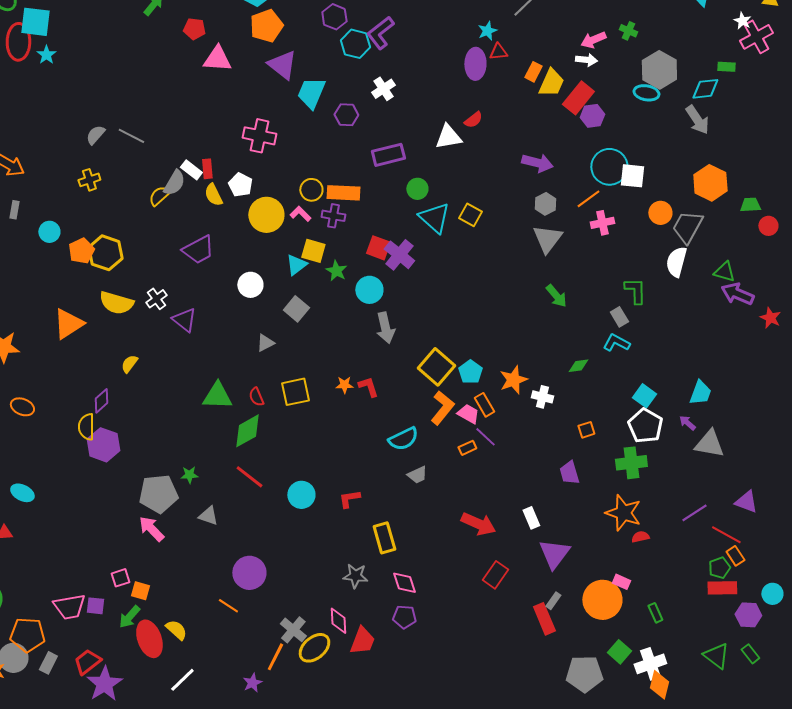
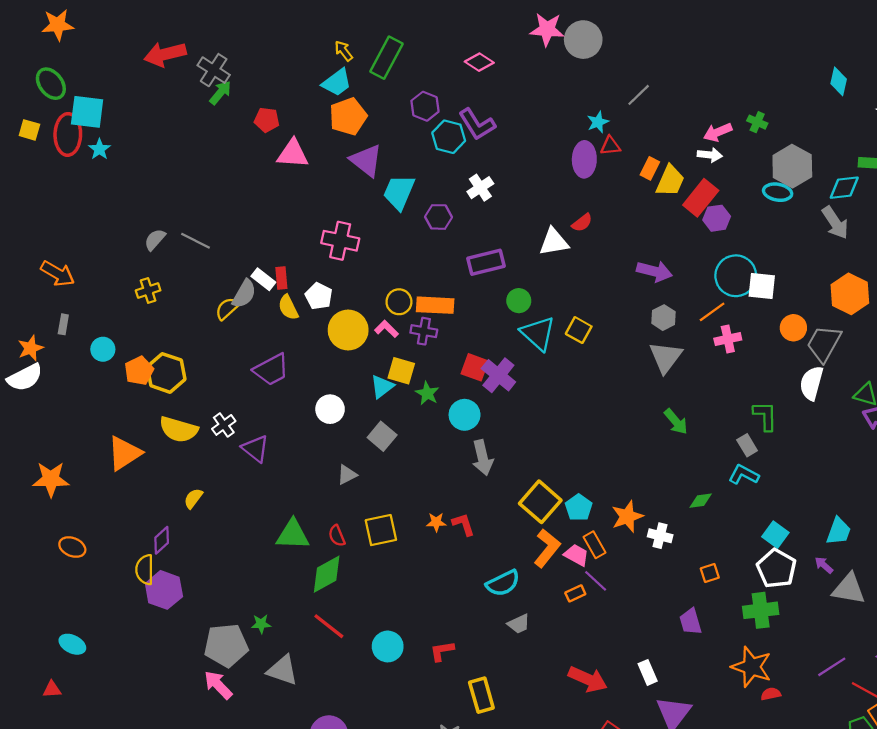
purple L-shape: (380, 33) -> (477, 124), turned -84
gray triangle: (208, 516) -> (283, 670), size x1.4

